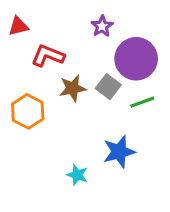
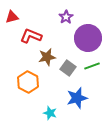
gray square: (108, 87) -> (68, 68), moved
orange hexagon: (28, 111) -> (28, 82), moved

